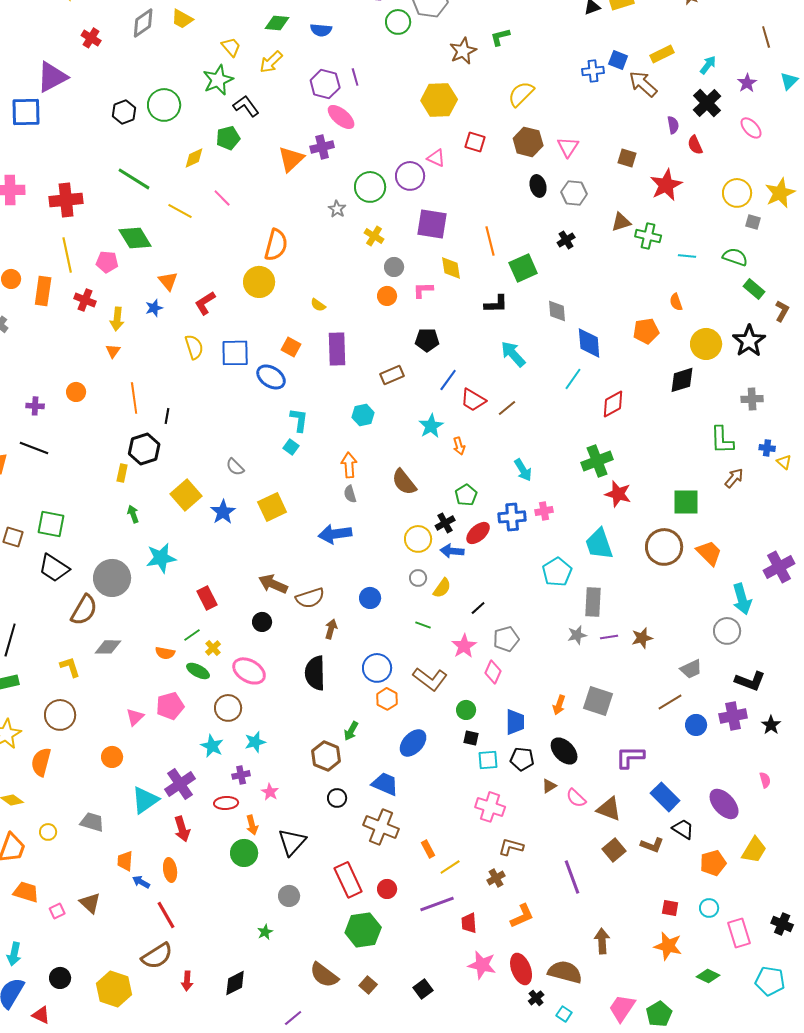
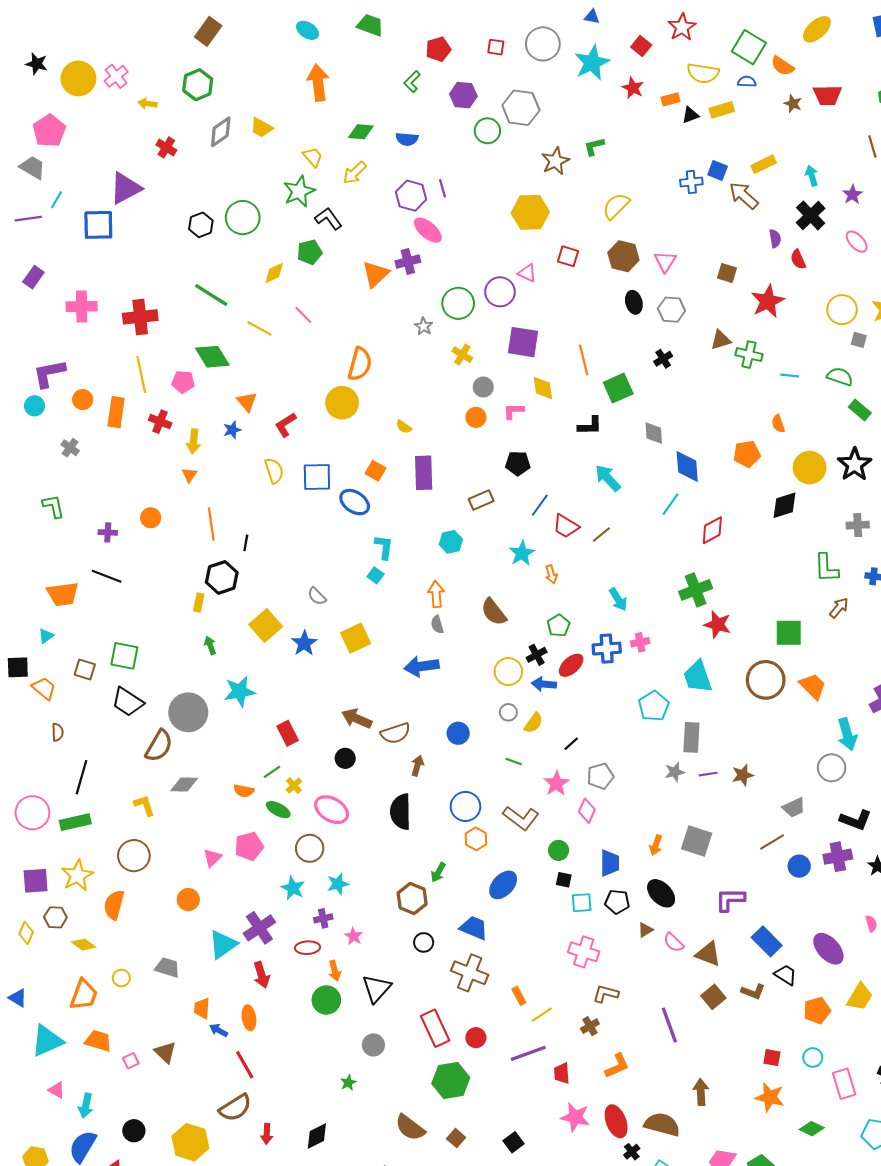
cyan arrow: (708, 65) -> (812, 176), turned -54

